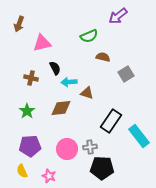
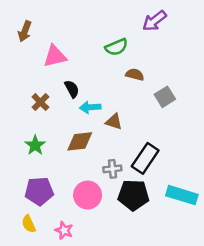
brown cross: (31, 78) -> (40, 102), turned 32
cyan rectangle: (139, 136) -> (182, 195), moved, turned -35
gray cross: (90, 147) -> (112, 169), moved
black pentagon: (102, 168) -> (133, 195), moved

